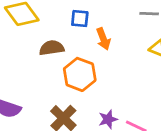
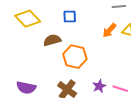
orange arrow: (103, 39) -> (109, 30), moved, turned 70

